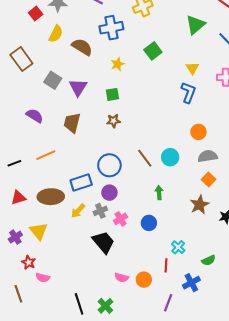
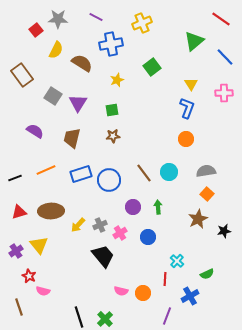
orange circle: (198, 132) -> (186, 139), moved
blue rectangle: (81, 182) -> (81, 174), moved
purple circle: (109, 193) -> (133, 207), moved

